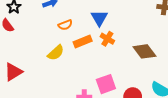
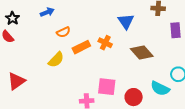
blue triangle: (99, 18) -> (126, 21), moved
pink square: (106, 84) -> (107, 87), turned 30

